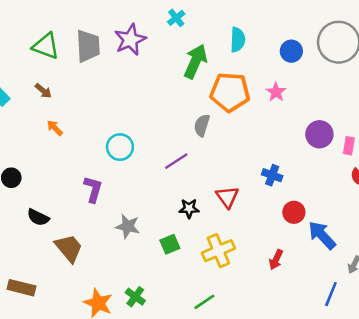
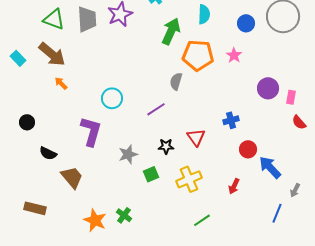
brown arrow: (43, 91) -> (52, 54), size x2.0
blue cross: (272, 175) -> (231, 120), turned -35
purple L-shape: (93, 189) -> (91, 131), size x1.4
gray star: (128, 226) -> (128, 154), moved, turned -30
green line: (204, 302) -> (202, 220), moved

